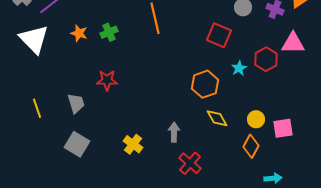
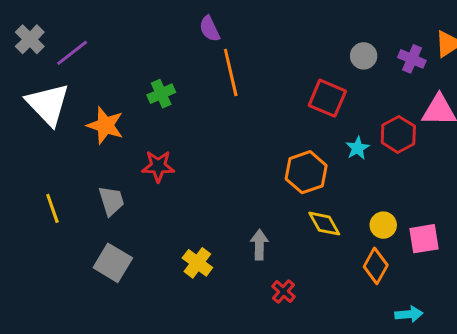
orange star: (79, 33) -> (105, 125), moved, size x1.4
red cross: (190, 163) -> (284, 292), size x0.7

